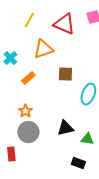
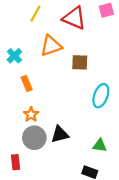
brown square: (65, 74) -> (80, 62), moved
orange rectangle: (28, 78) -> (27, 83), moved, turned -72
black triangle: (65, 128) -> (60, 134), moved

